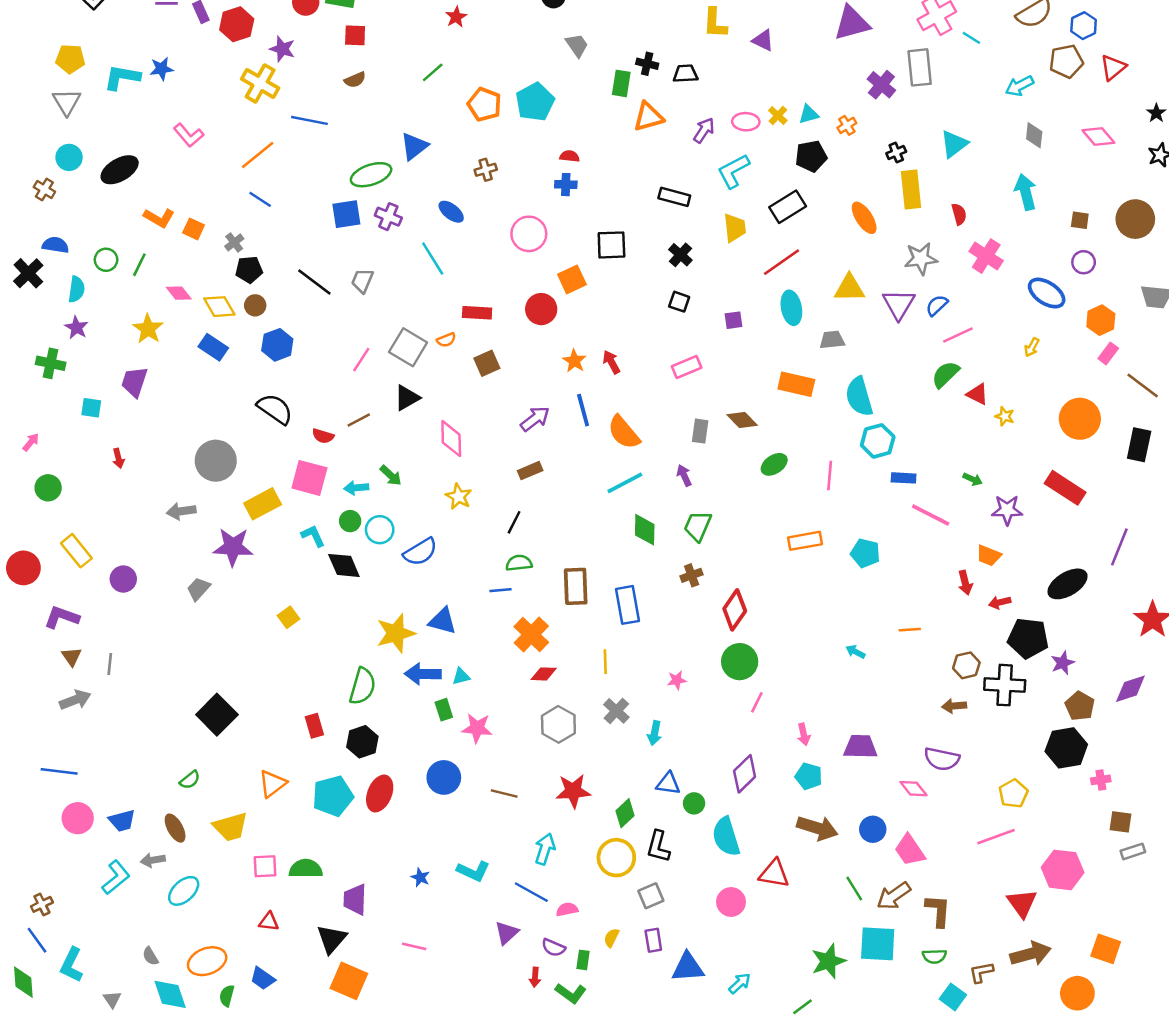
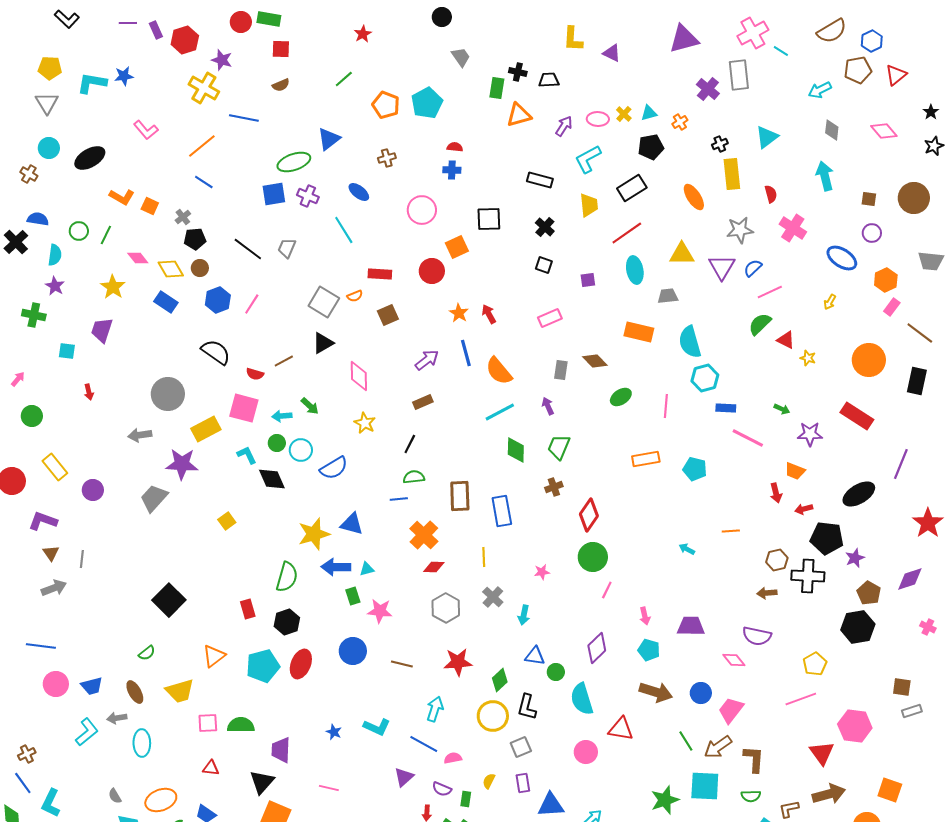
pink line: (361, 360) -> (252, 304), moved
gray trapezoid: (198, 589) -> (154, 498), size x1.4
pink cross: (1101, 780) -> (928, 627), moved, turned 35
pink trapezoid: (910, 850) -> (731, 710), turned 72
cyan ellipse: (184, 891) -> (142, 743), turned -48

